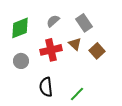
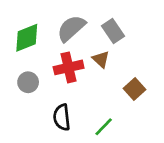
gray semicircle: (53, 21) -> (71, 28), size x1.6
brown square: (97, 51) -> (135, 89), moved

